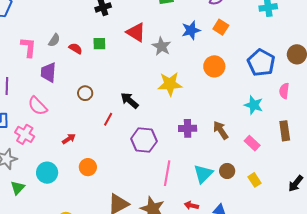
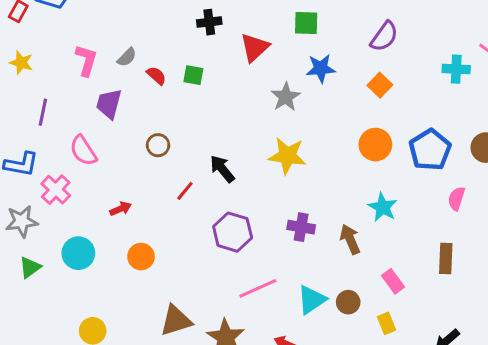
blue star: (191, 30) -> (321, 68), moved
red triangle: (136, 32) -> (255, 47), moved, turned 35
orange circle: (214, 66) -> (375, 145), moved
cyan star: (254, 105) -> (383, 207), moved
pink rectangle: (252, 143) -> (393, 281), moved
pink line: (167, 173) -> (258, 288), turned 45

